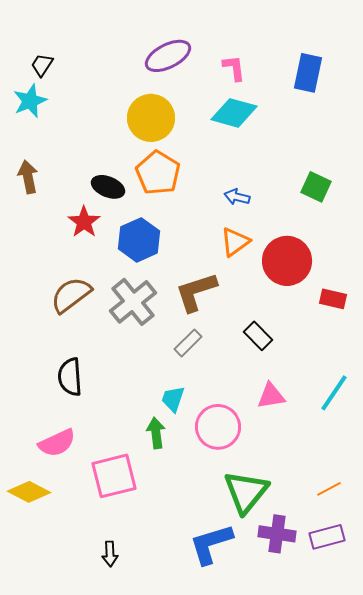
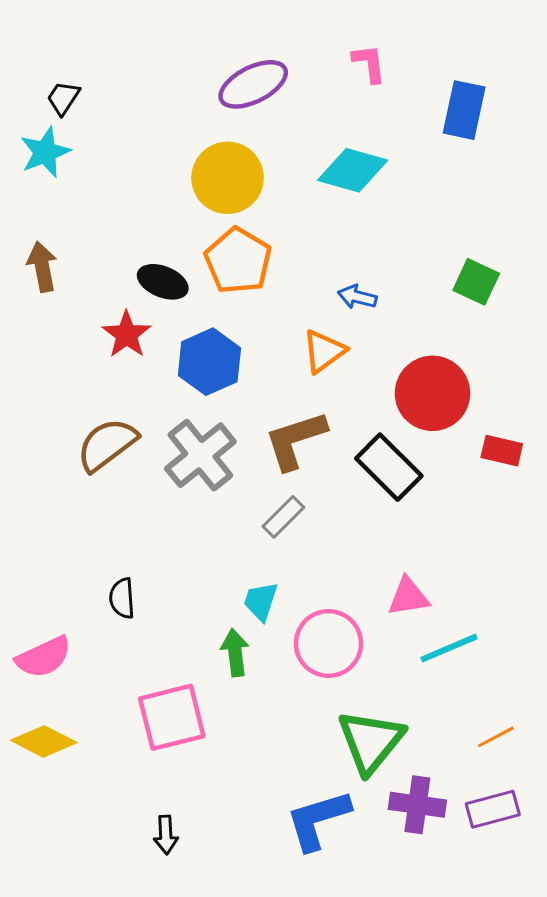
pink L-shape: (234, 68) -> (369, 63), moved
orange triangle: (235, 242) -> (324, 351), moved
black rectangle: (258, 336) -> (389, 467), moved, size x1.5
black semicircle: (70, 377) -> (122, 598), moved, size x0.7
cyan line: (334, 393) -> (449, 648), moved, turned 33
pink semicircle: (57, 443) -> (44, 657), moved

